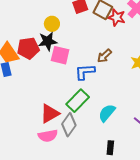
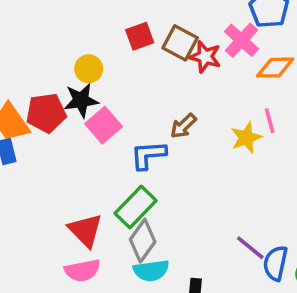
pink square: (60, 55) -> (104, 125), turned 36
red triangle: (50, 113) -> (85, 230), turned -45
cyan semicircle: (107, 113) -> (151, 271), moved, turned -138
gray diamond: (69, 125) -> (143, 241), moved

